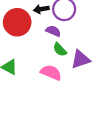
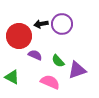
purple semicircle: (53, 31) -> (35, 55), moved

